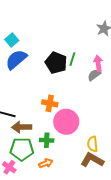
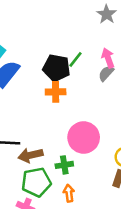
green line: (72, 59) -> (76, 59), turned 32
orange cross: (50, 103) -> (56, 92), moved
orange arrow: (46, 163) -> (69, 193), turned -64

